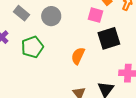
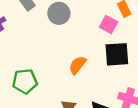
green pentagon: (32, 47) -> (25, 81), moved

